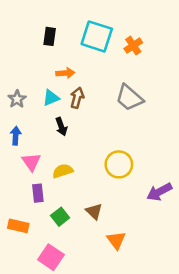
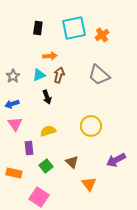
cyan square: (97, 36) -> (74, 28), turned -30
blue arrow: (16, 136) -> (12, 104), turned -112
pink triangle: (31, 162) -> (15, 124), moved
purple arrow: (159, 192) -> (116, 160), moved

